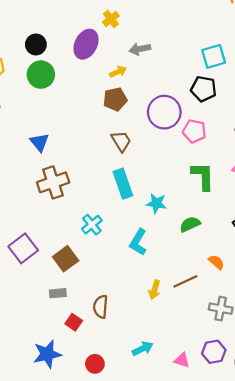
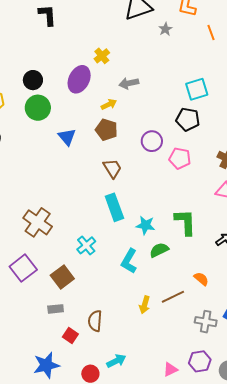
brown pentagon: (115, 99) -> (106, 130), turned 30
purple circle: (164, 112) -> (152, 141), size x0.7
blue triangle: (40, 142) -> (67, 137), moved
green L-shape: (203, 176) -> (185, 222), moved
brown cross: (53, 182) -> (38, 222), moved, turned -36
green semicircle: (190, 224) -> (159, 250), moved
cyan arrow: (143, 349) -> (116, 361), moved
pink triangle: (182, 360) -> (170, 369), turned -42

